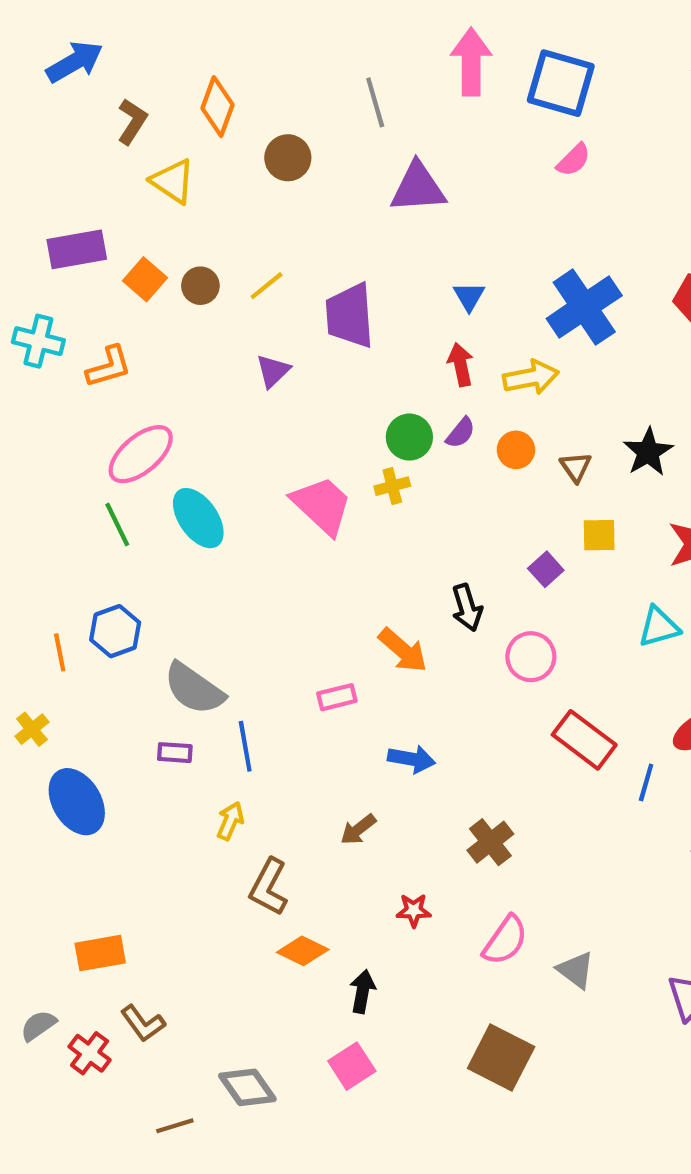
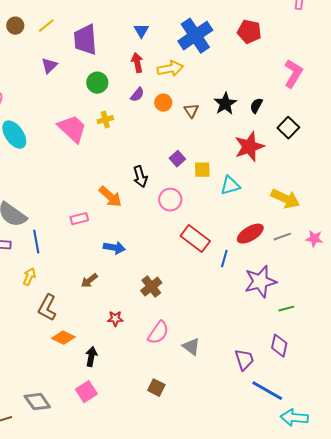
green circle: (409, 437) -> (97, 83), moved
yellow square: (599, 535) -> (202, 170), moved
brown square: (501, 1058) -> (156, 388), size x0.6

